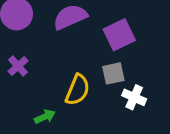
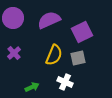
yellow semicircle: (78, 90) -> (54, 55), moved
white cross: (134, 97) -> (65, 82), moved

